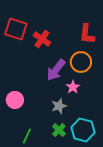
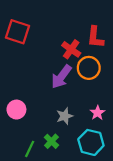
red cross: (42, 39) -> (71, 49), moved
pink star: (73, 87) -> (97, 113), moved
green cross: (59, 130) -> (51, 141), moved

